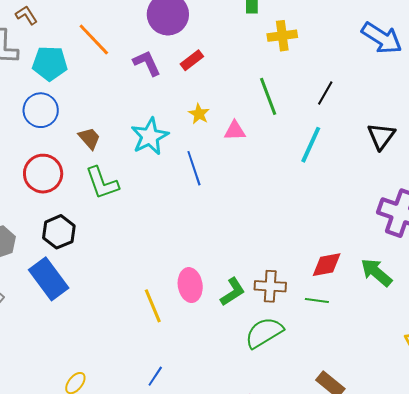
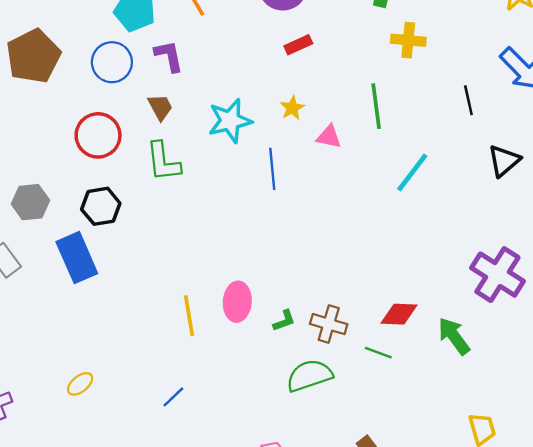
purple L-shape: (147, 63) -> (169, 56), moved
black line: (325, 93) -> (468, 100), moved, turned -55
black triangle: (381, 136) -> (504, 161), moved
green L-shape: (233, 292) -> (284, 321), size x0.7

